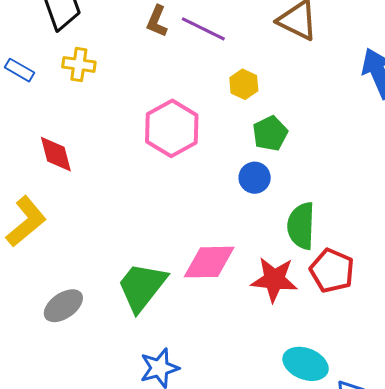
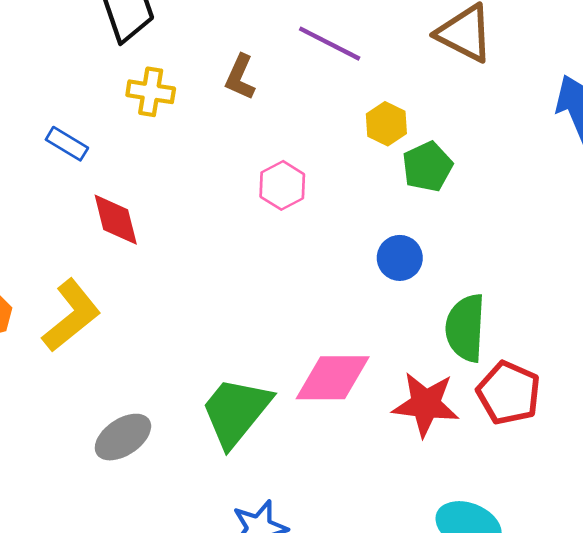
brown L-shape: (157, 21) -> (240, 77), moved
blue rectangle: (20, 70) -> (67, 144), moved
pink hexagon: (172, 128) -> (282, 185), size x0.6
green pentagon: (270, 133) -> (427, 167), moved

